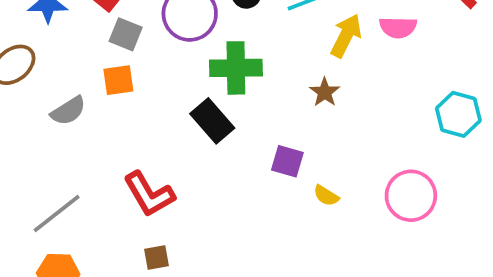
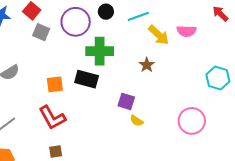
yellow arrow: (346, 36) -> (159, 35), turned 105
orange square: (118, 80) -> (55, 84), moved
black rectangle: (212, 121) -> (87, 79), turned -35
yellow semicircle: (326, 196) -> (137, 121), moved

